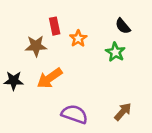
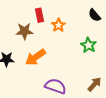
green star: (115, 52) -> (88, 45), moved

